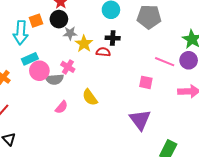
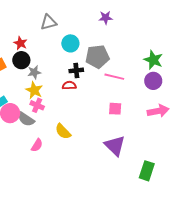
gray pentagon: (149, 17) -> (97, 57), moved
yellow star: (84, 44) -> (34, 90), moved
pink line: (165, 62) -> (114, 77), moved
gray semicircle: (55, 79) -> (26, 119), turned 48

